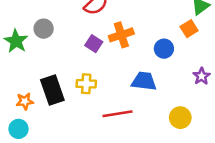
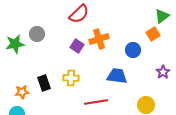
green star: (16, 41) -> (15, 44), turned 30
black rectangle: (52, 90) -> (44, 83), size x0.7

